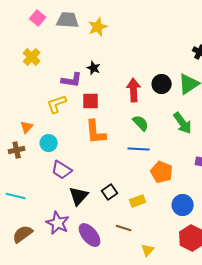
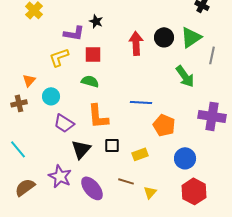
green semicircle: (141, 123) -> (90, 81), moved, turned -30
orange L-shape: (96, 132) -> (98, 116), moved
black square: (110, 192) -> (112, 145), turned 35
cyan line: (16, 196) -> (18, 149), turned 36
yellow triangle: (148, 250) -> (150, 192), moved

